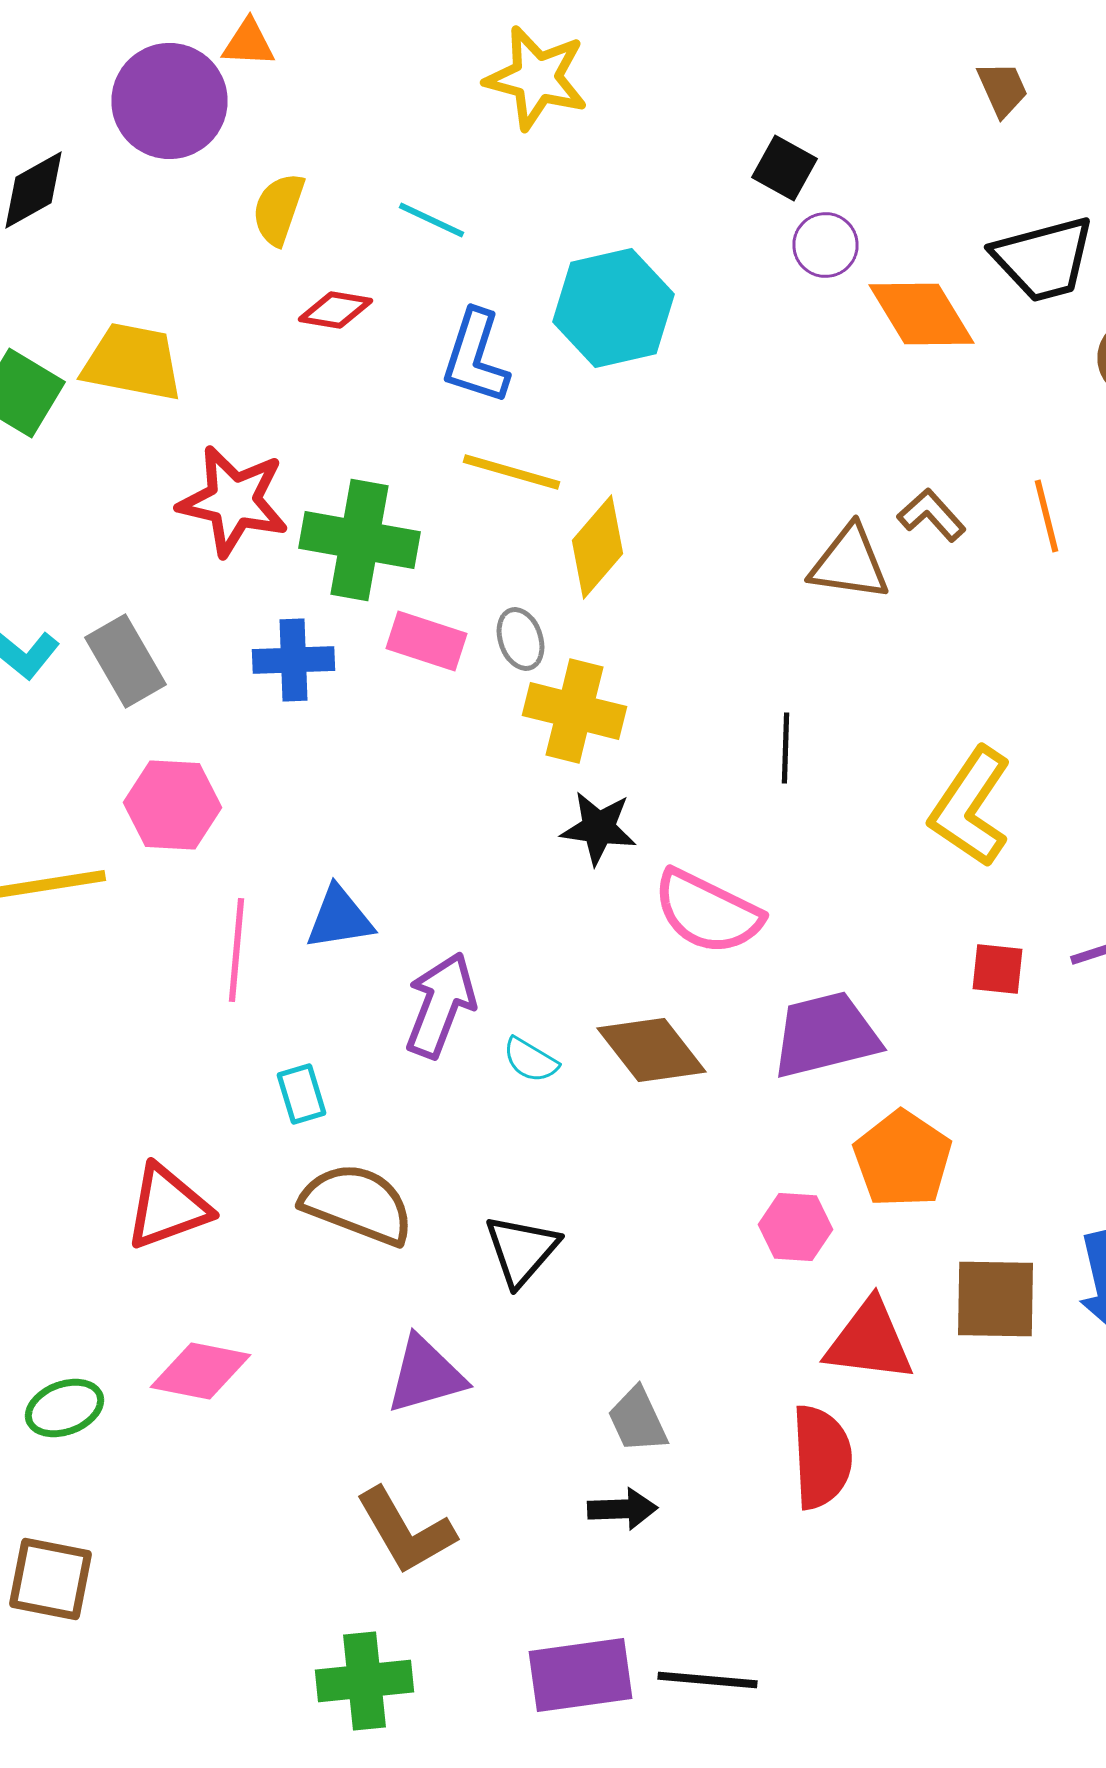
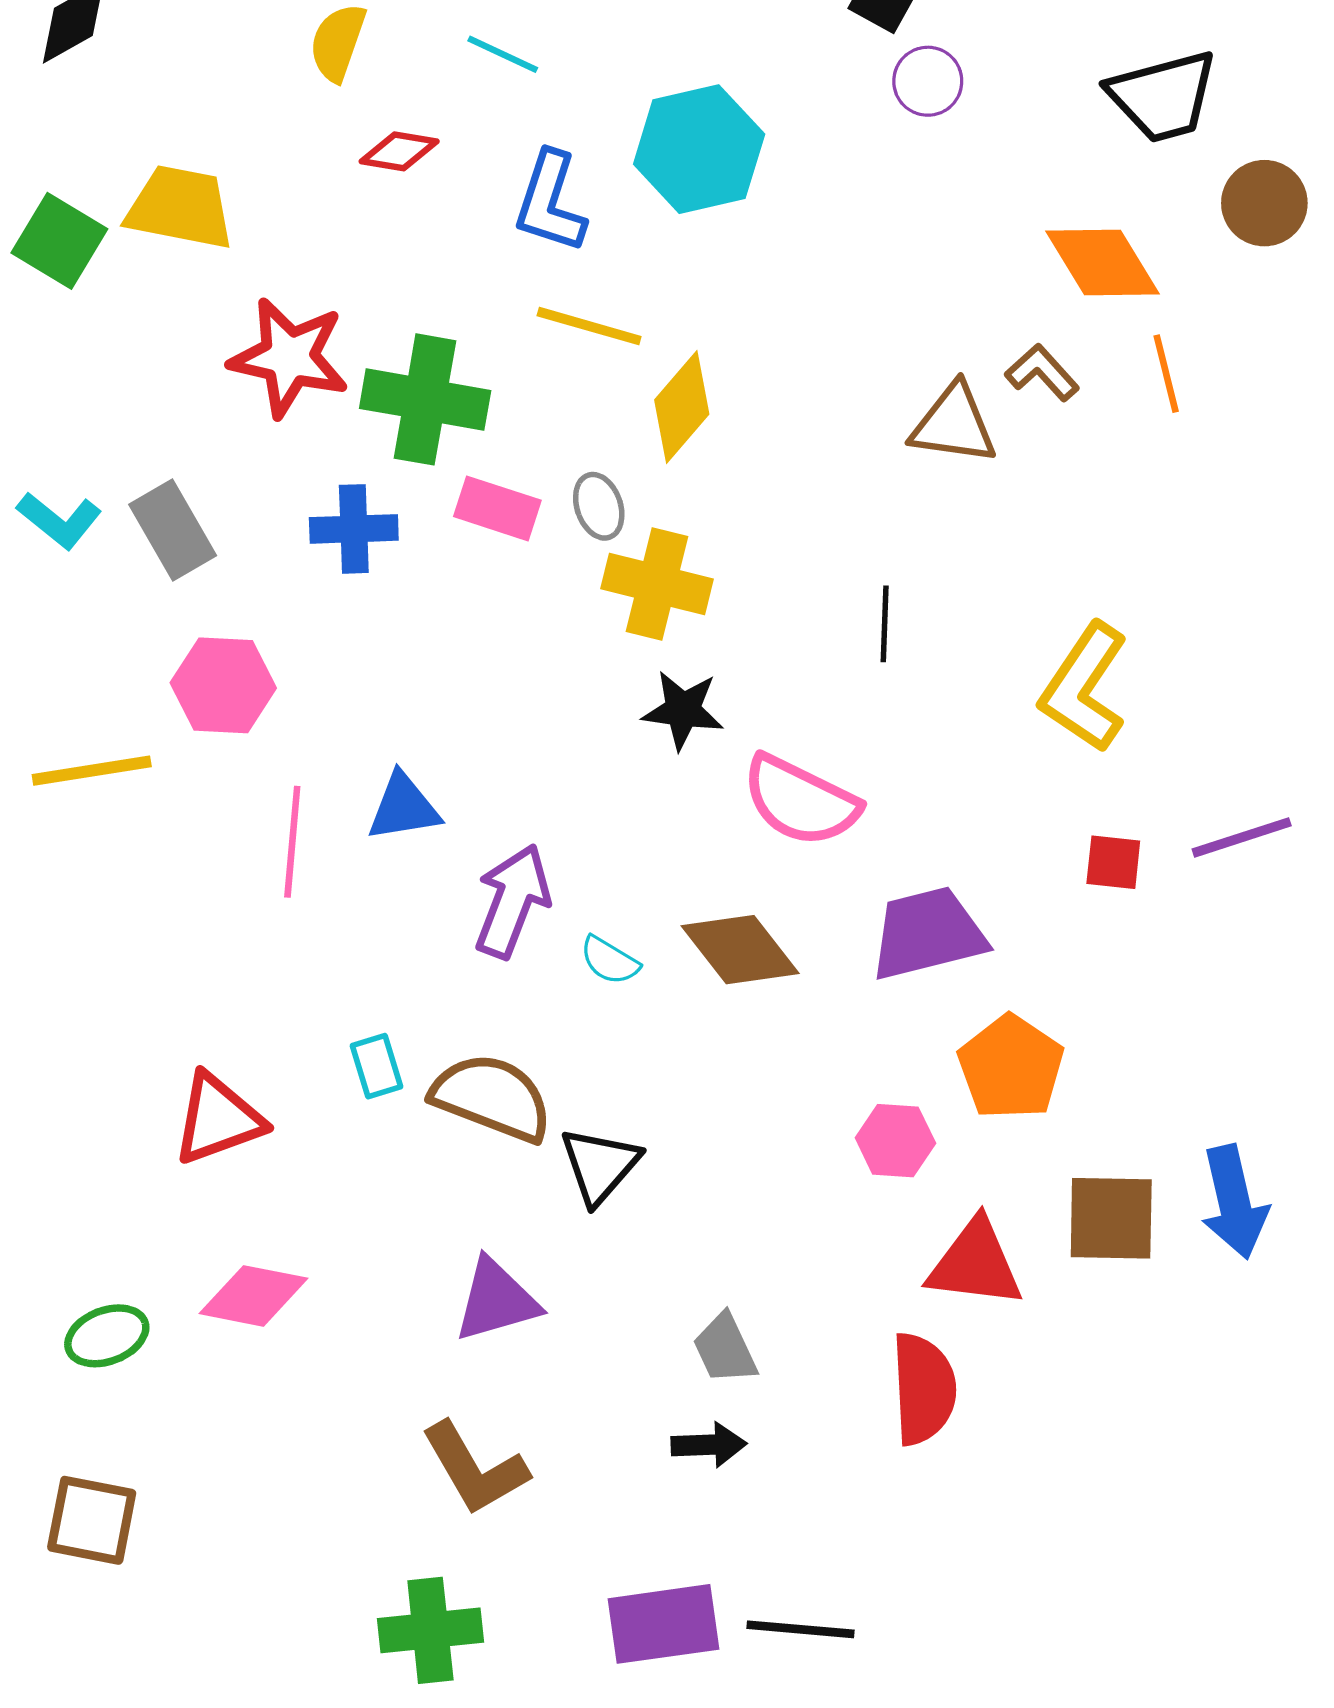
orange diamond: (922, 314) -> (1103, 262), moved
cyan rectangle: (302, 1094) -> (377, 1066), moved
brown semicircle: (358, 1204) -> (492, 1097), moved

